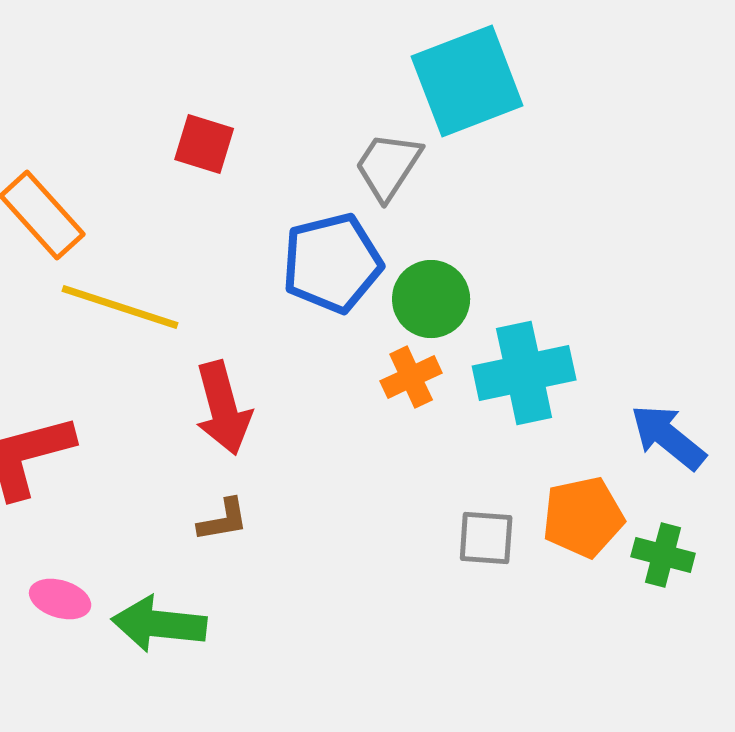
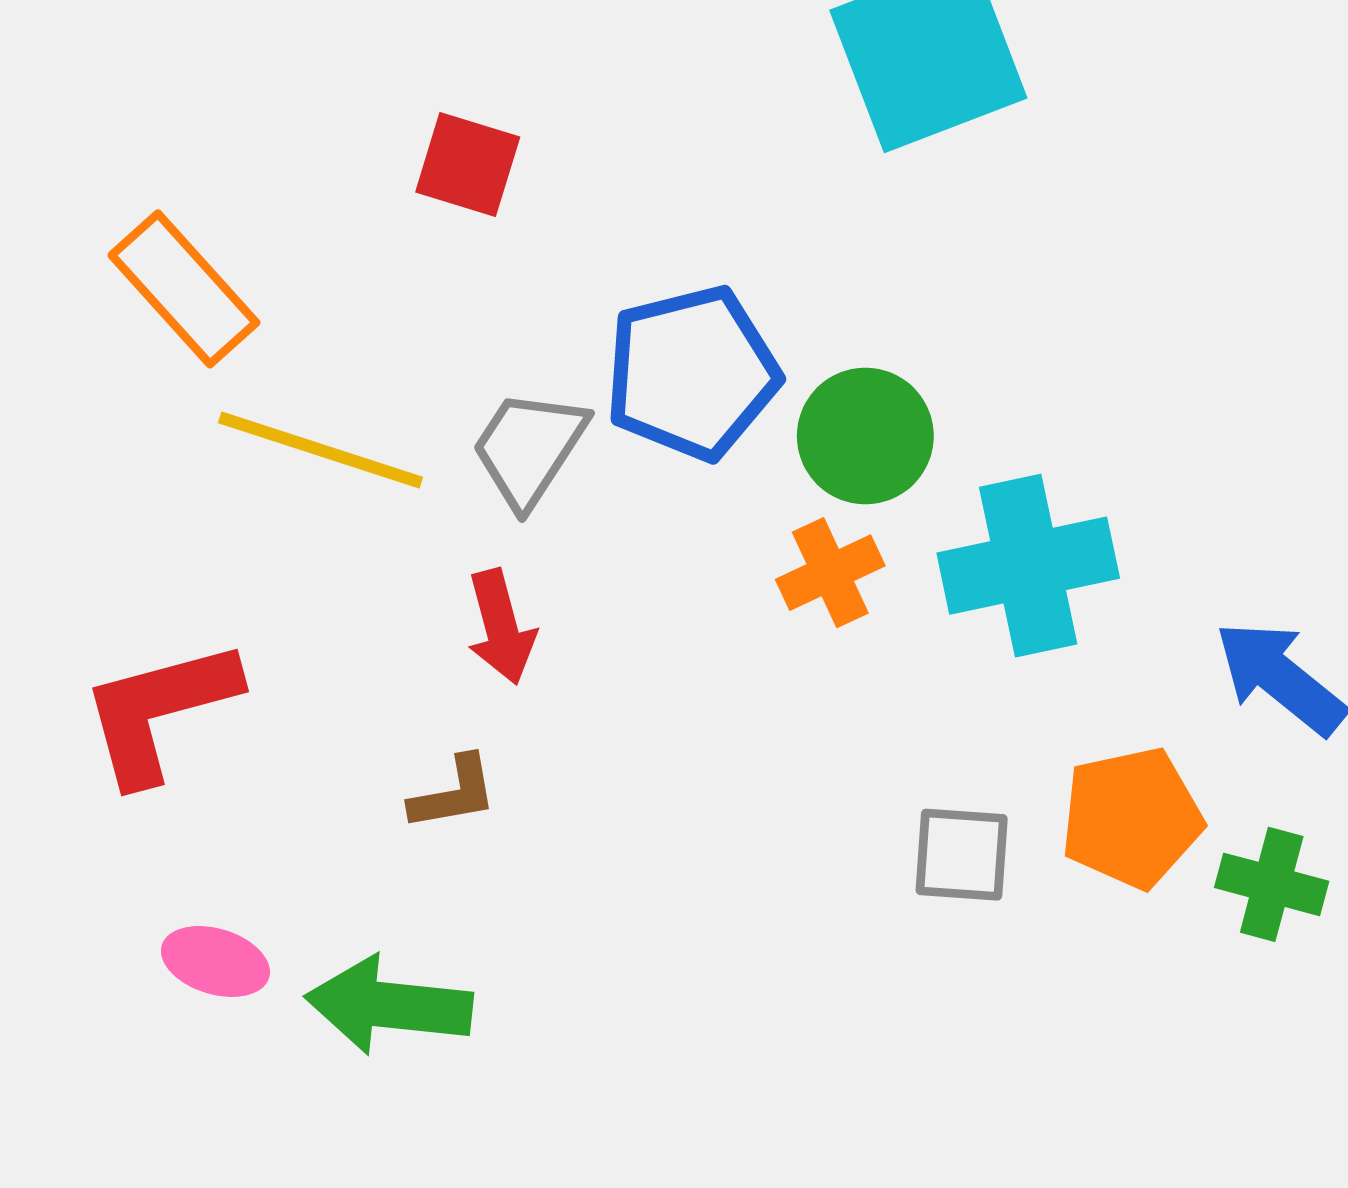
gray trapezoid: (388, 166) -> (529, 448), moved
red arrow: (223, 408) -> (501, 627), size x0.7
brown L-shape: (223, 520) -> (454, 793), moved

